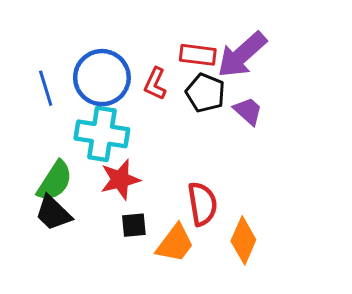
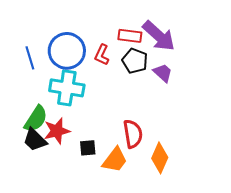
purple arrow: (242, 55) -> (159, 36), turned -96
red star: (120, 180) -> (57, 131), moved

